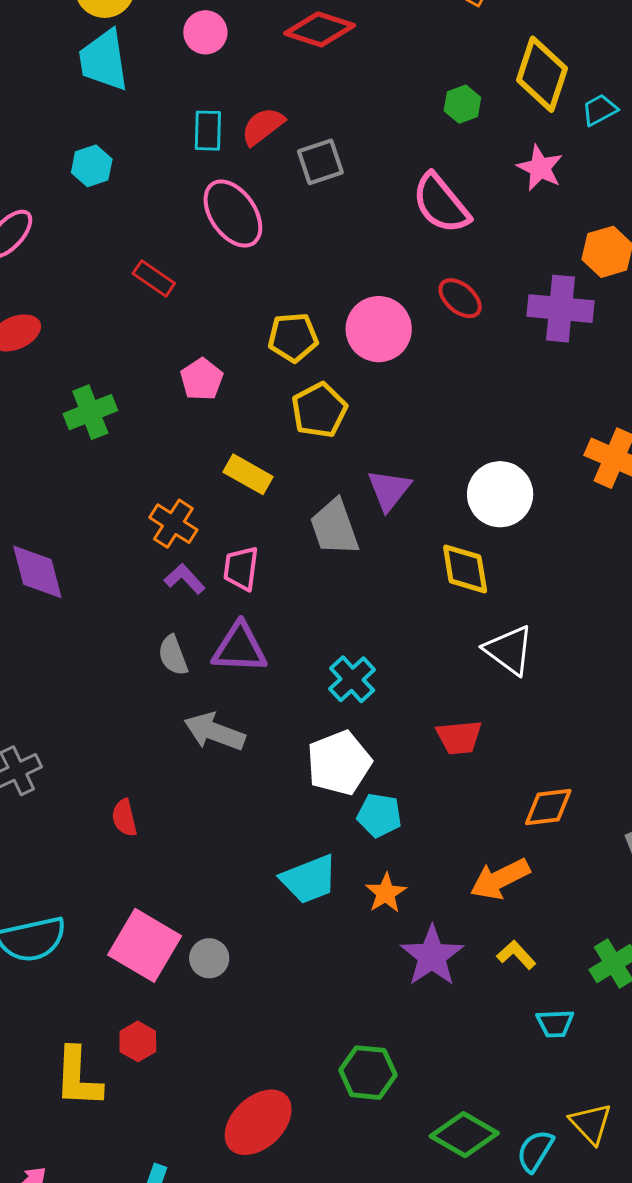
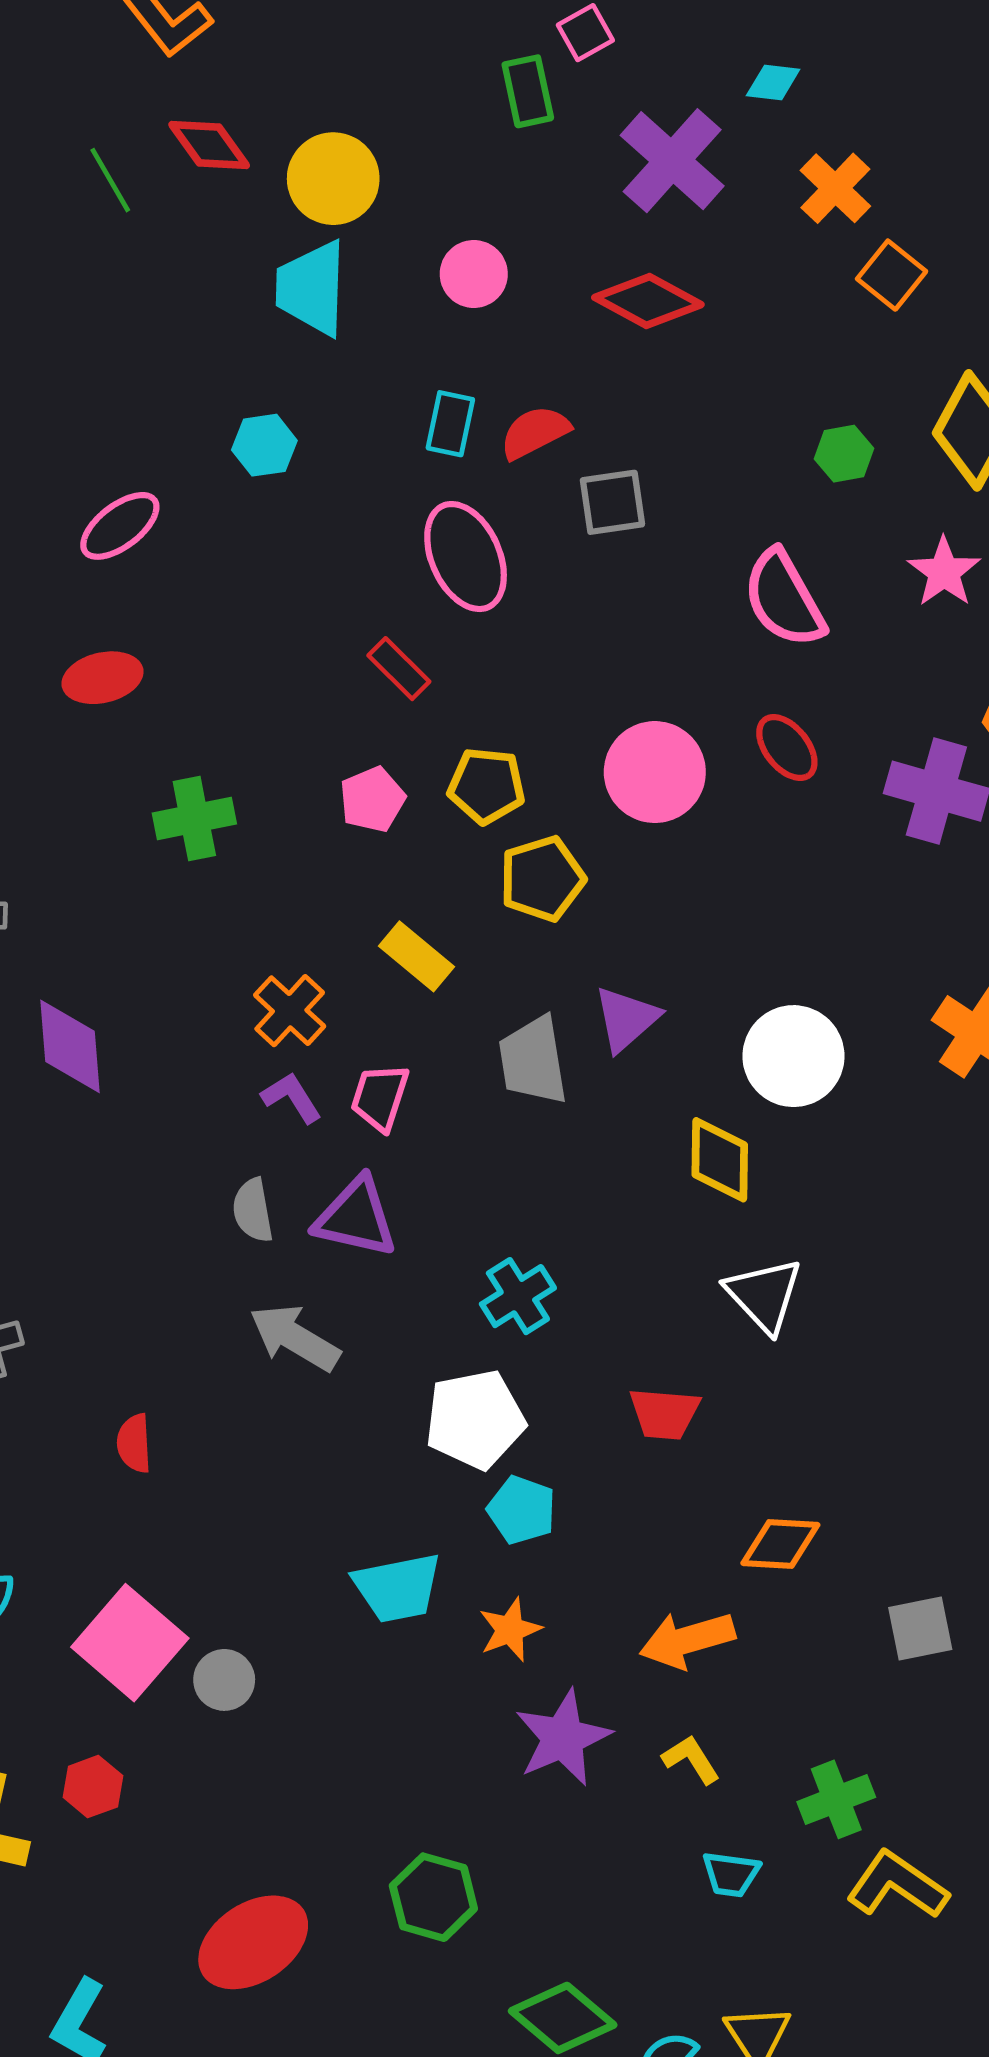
red rectangle: (154, 278) -> (399, 669), moved
yellow pentagon: (293, 337) -> (487, 786), moved

